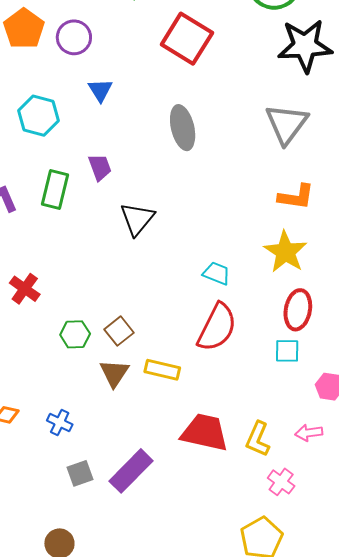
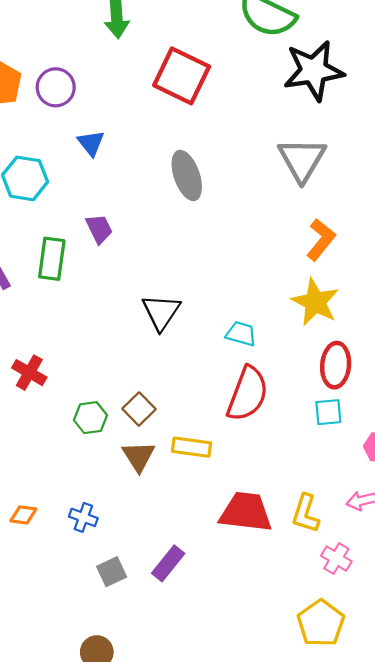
orange L-shape: (296, 197) -> (321, 240), turned -54
black triangle: (137, 219) -> (161, 312), moved
purple rectangle: (131, 471) -> (168, 563), size x0.7

